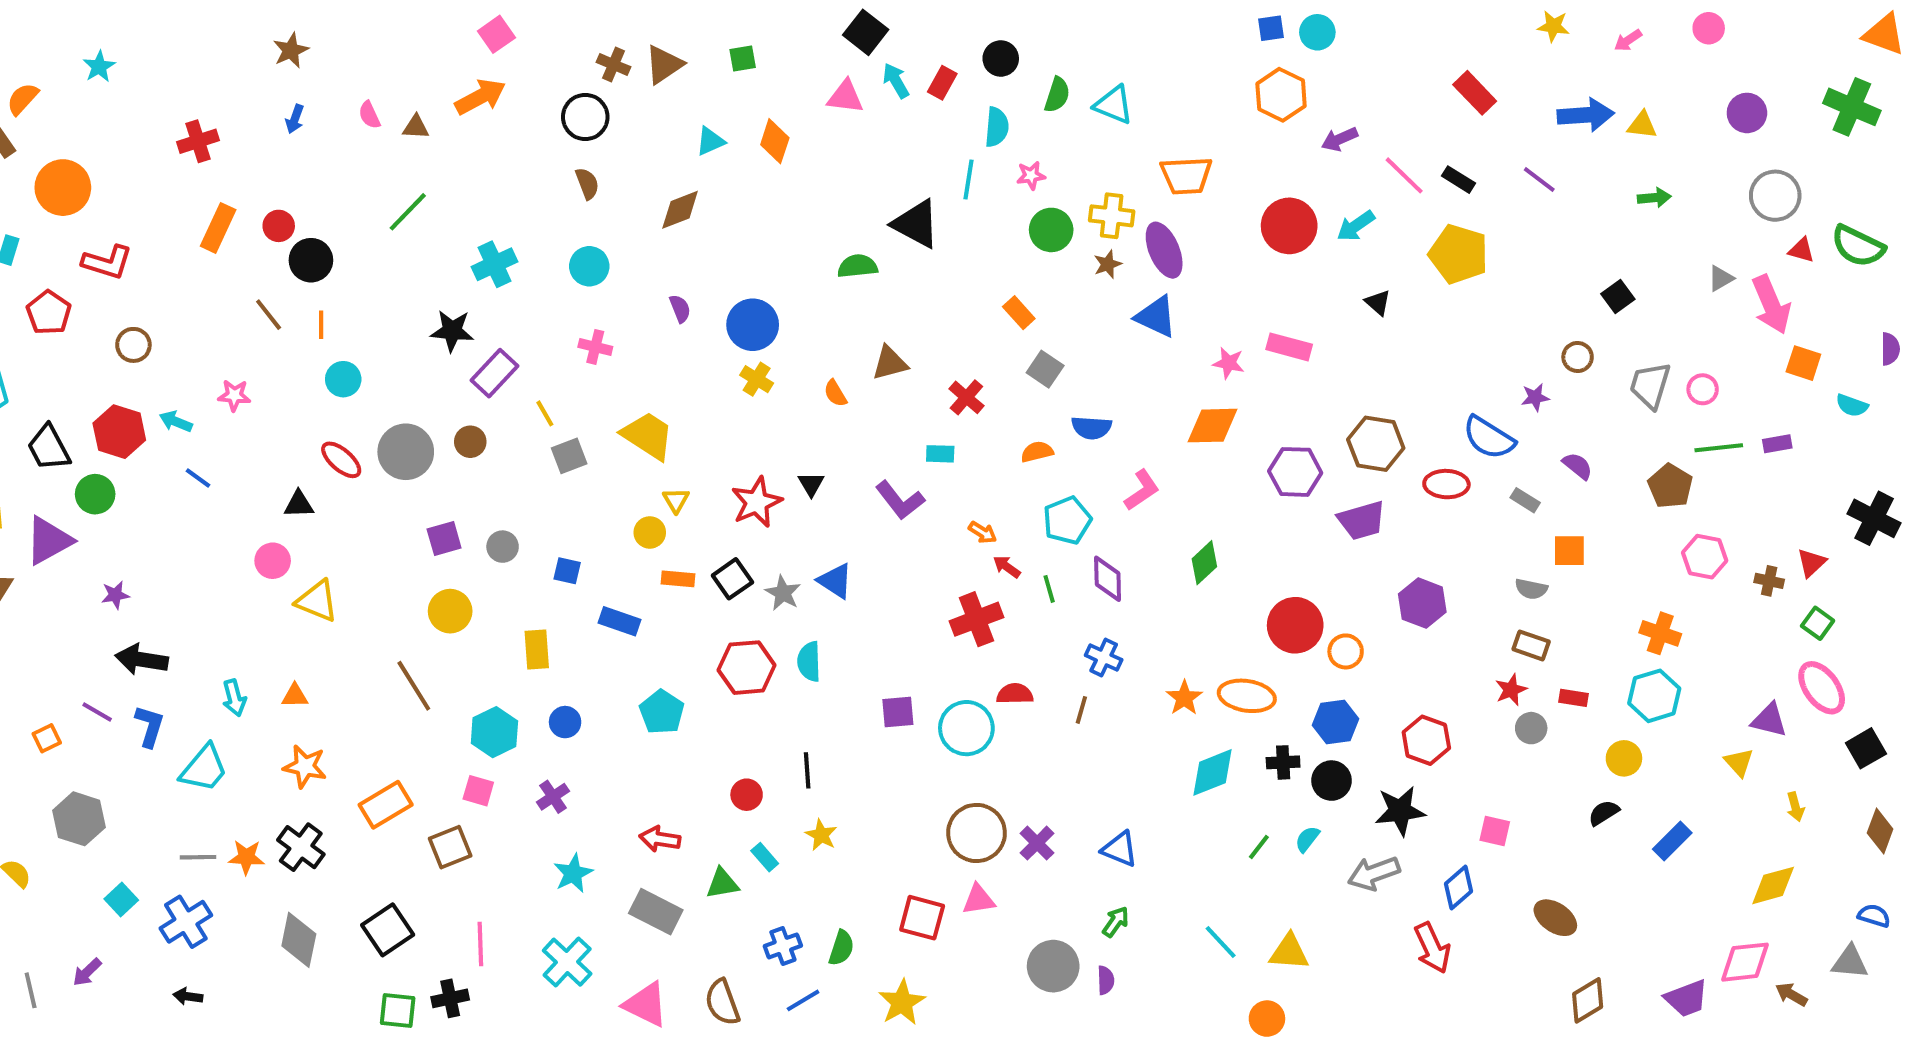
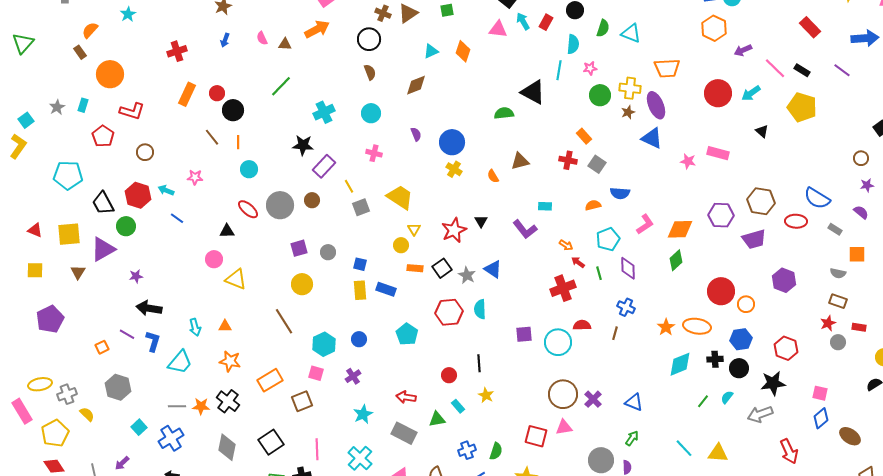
red cross: (966, 397) -> (568, 160), moved, turned -30
purple star: (1535, 397) -> (867, 185), moved
orange diamond: (1212, 426) -> (680, 229), moved
yellow rectangle: (537, 649) -> (360, 290), moved
blue diamond: (1459, 887) -> (821, 418), moved

